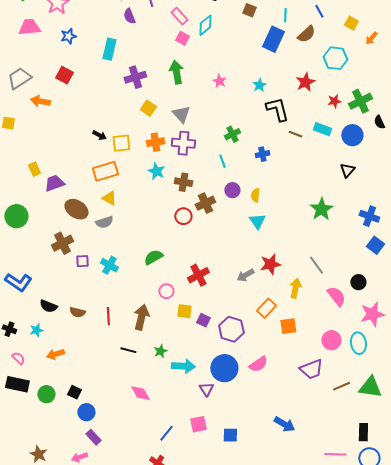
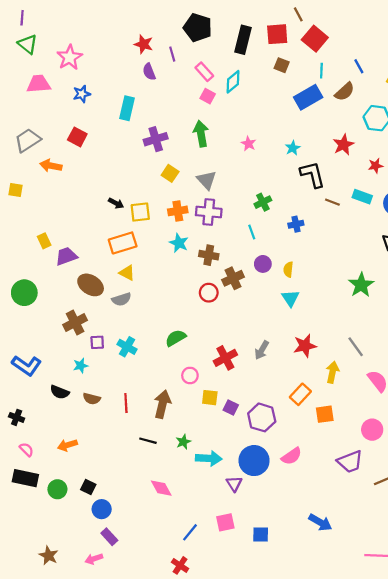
blue rectangle: (273, 39) -> (308, 97), turned 35
gray arrow: (245, 275) -> (262, 350), moved, turned -30
cyan star: (36, 330) -> (81, 366), moved

